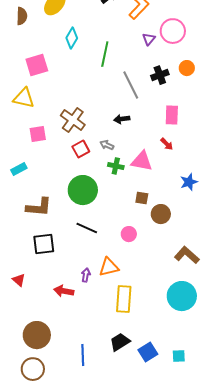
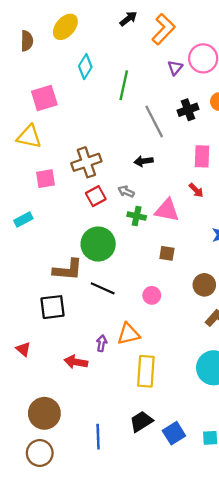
brown cross: (73, 120) -> (86, 162), turned 35
brown L-shape: (39, 207) -> (68, 270), moved
brown circle: (161, 214) -> (204, 285), moved

